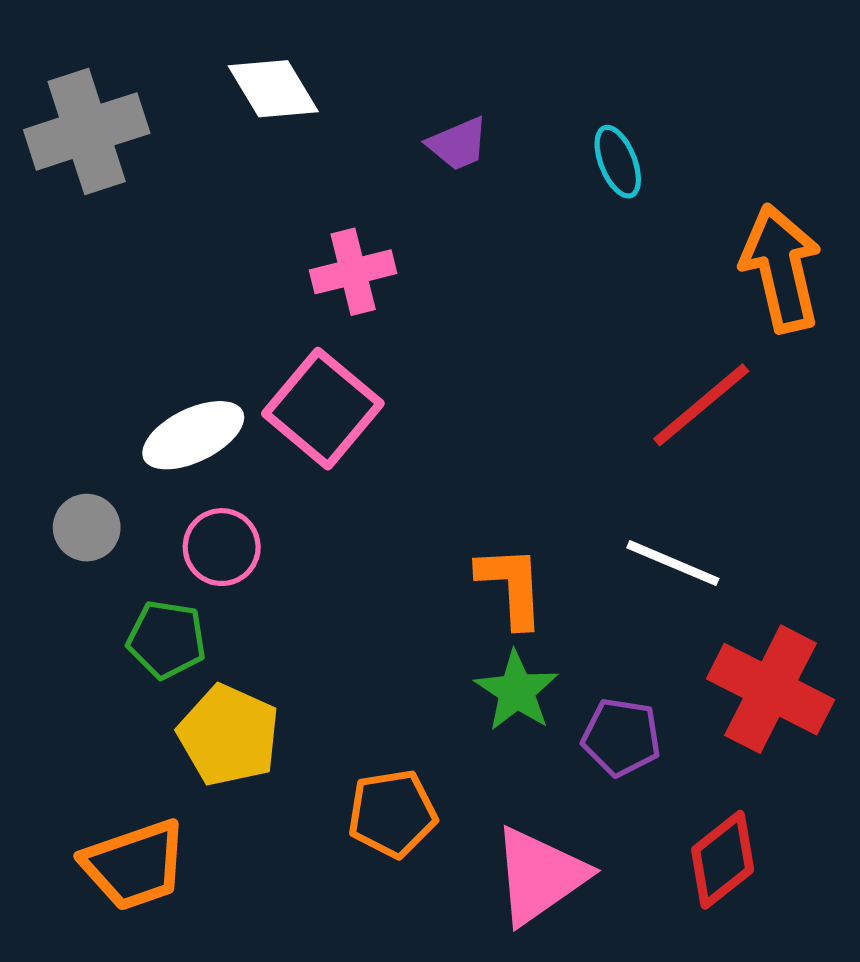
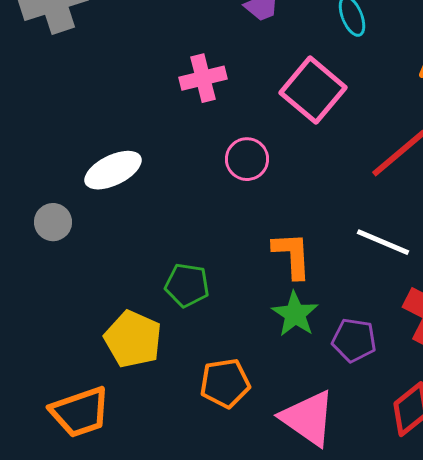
pink square: (323, 409) -> (313, 90), moved
pink circle: (222, 547) -> (247, 159), moved
green pentagon: (167, 639) -> (187, 285), moved
pink triangle: (540, 876) -> (308, 418), turned -50

